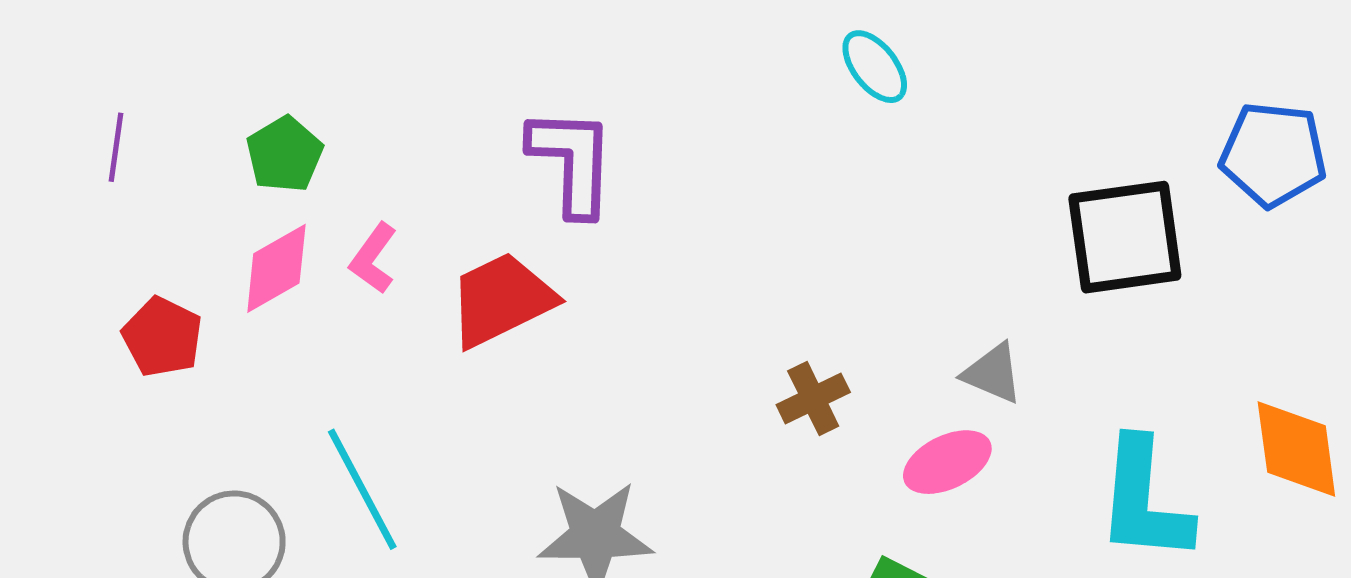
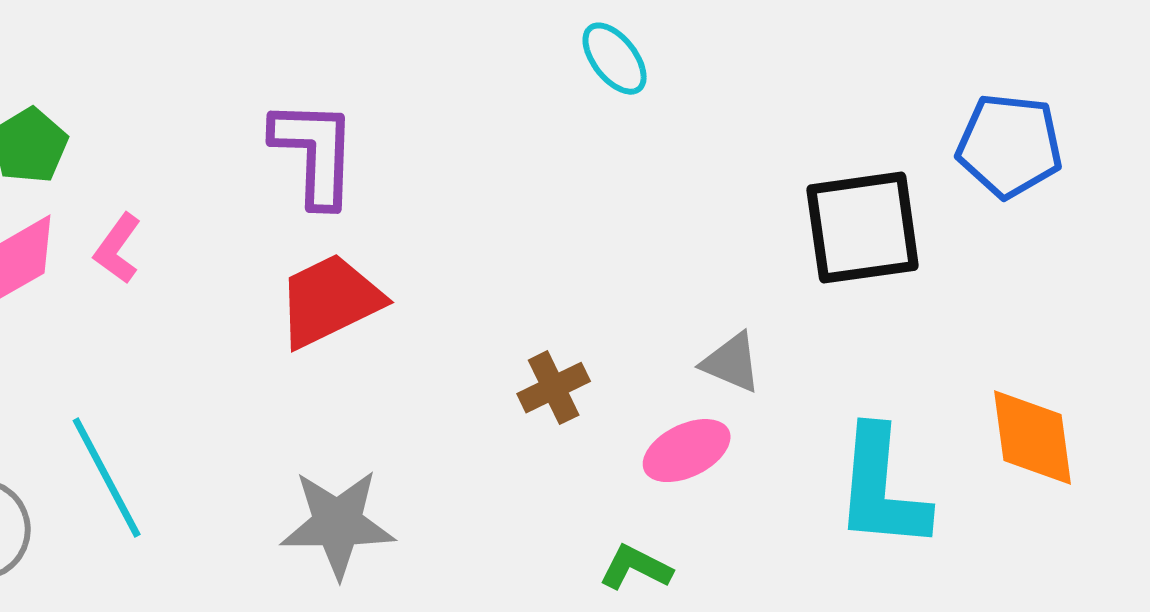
red trapezoid: (501, 300) -> (330, 301), moved

